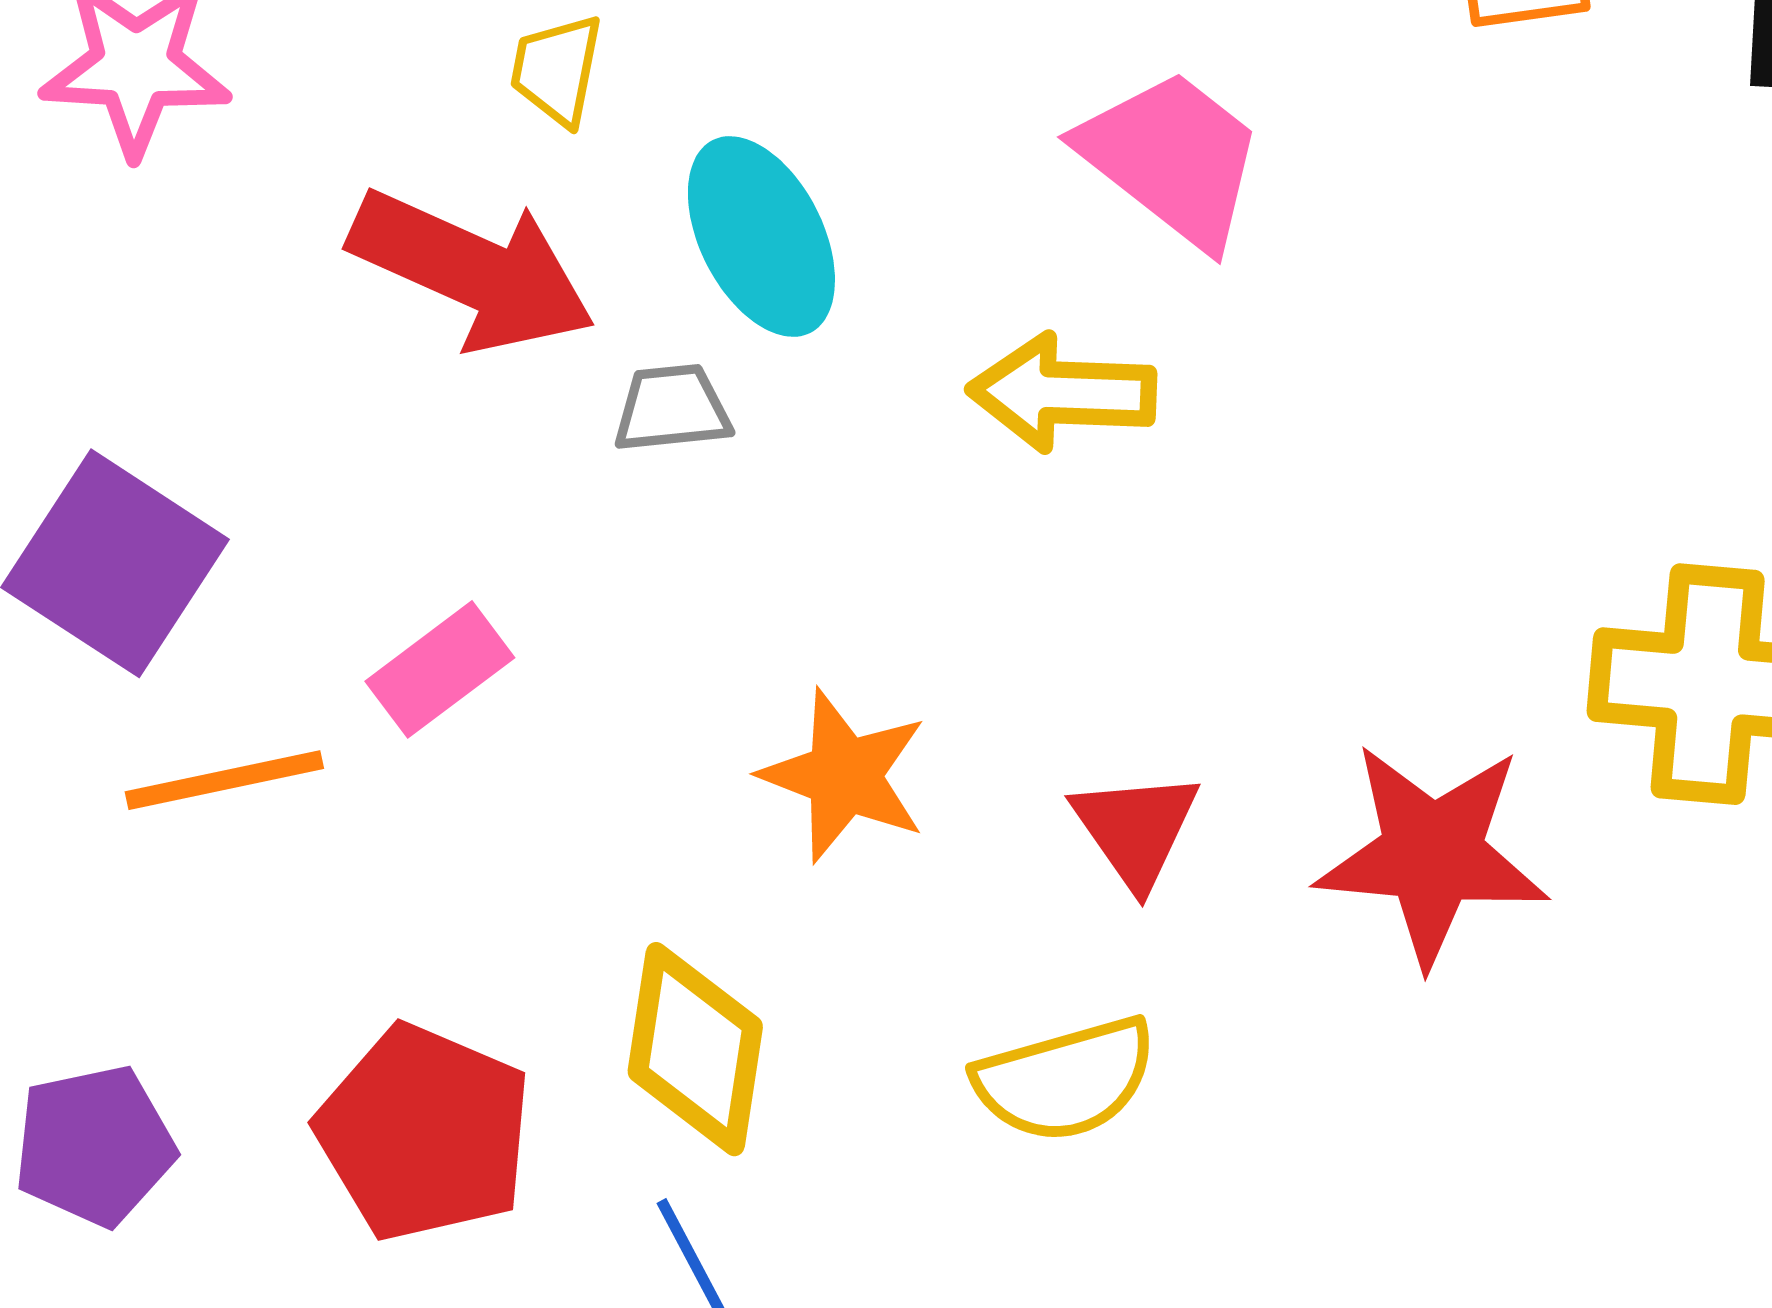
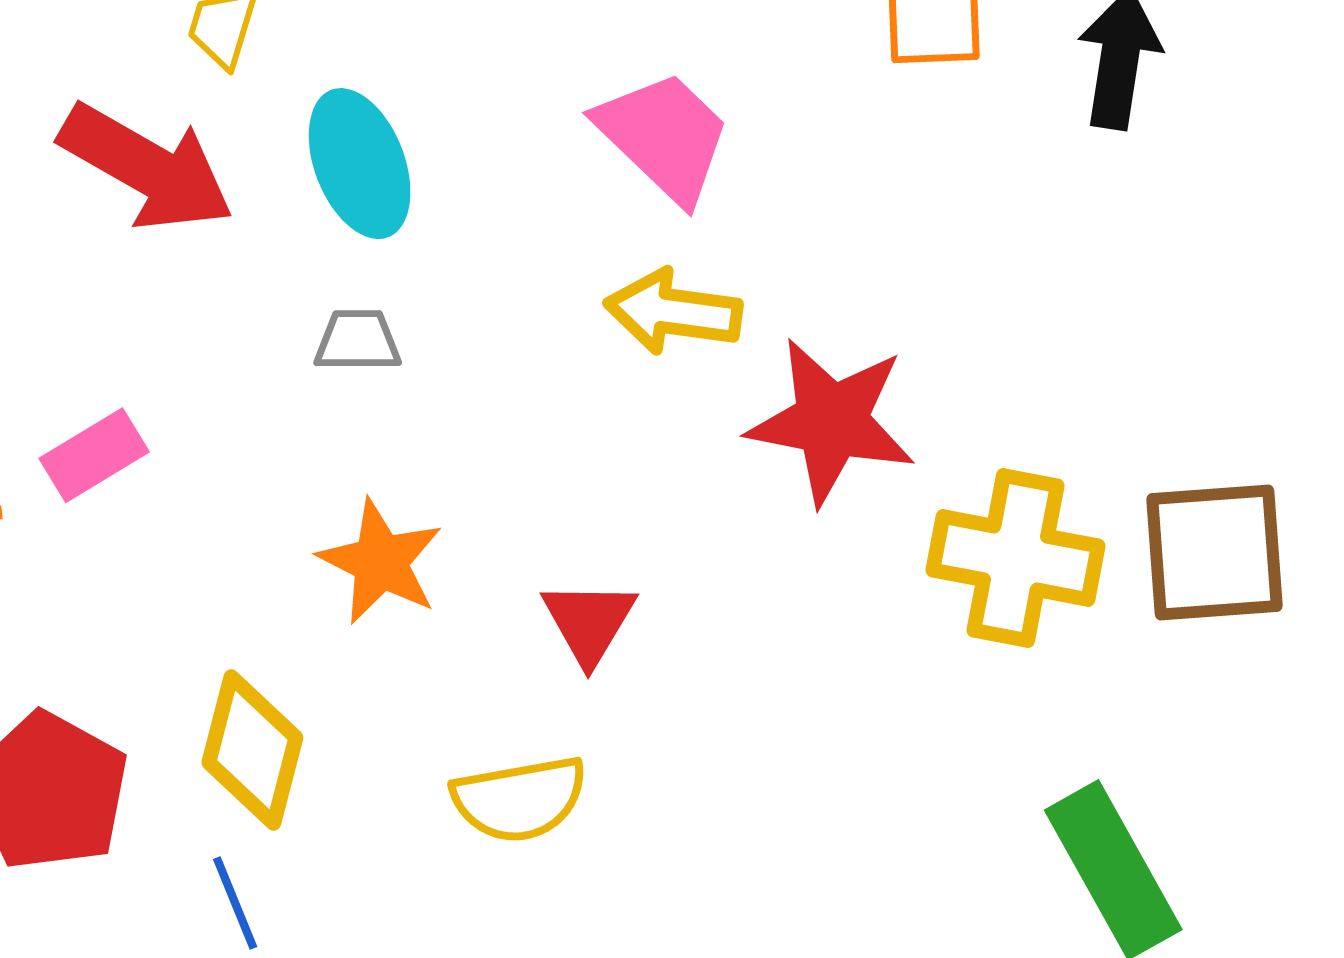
yellow arrow: (1062, 393) -> (673, 312), moved
gray trapezoid: (672, 408) -> (358, 341), moved
red star: (1432, 854) -> (831, 421), moved

